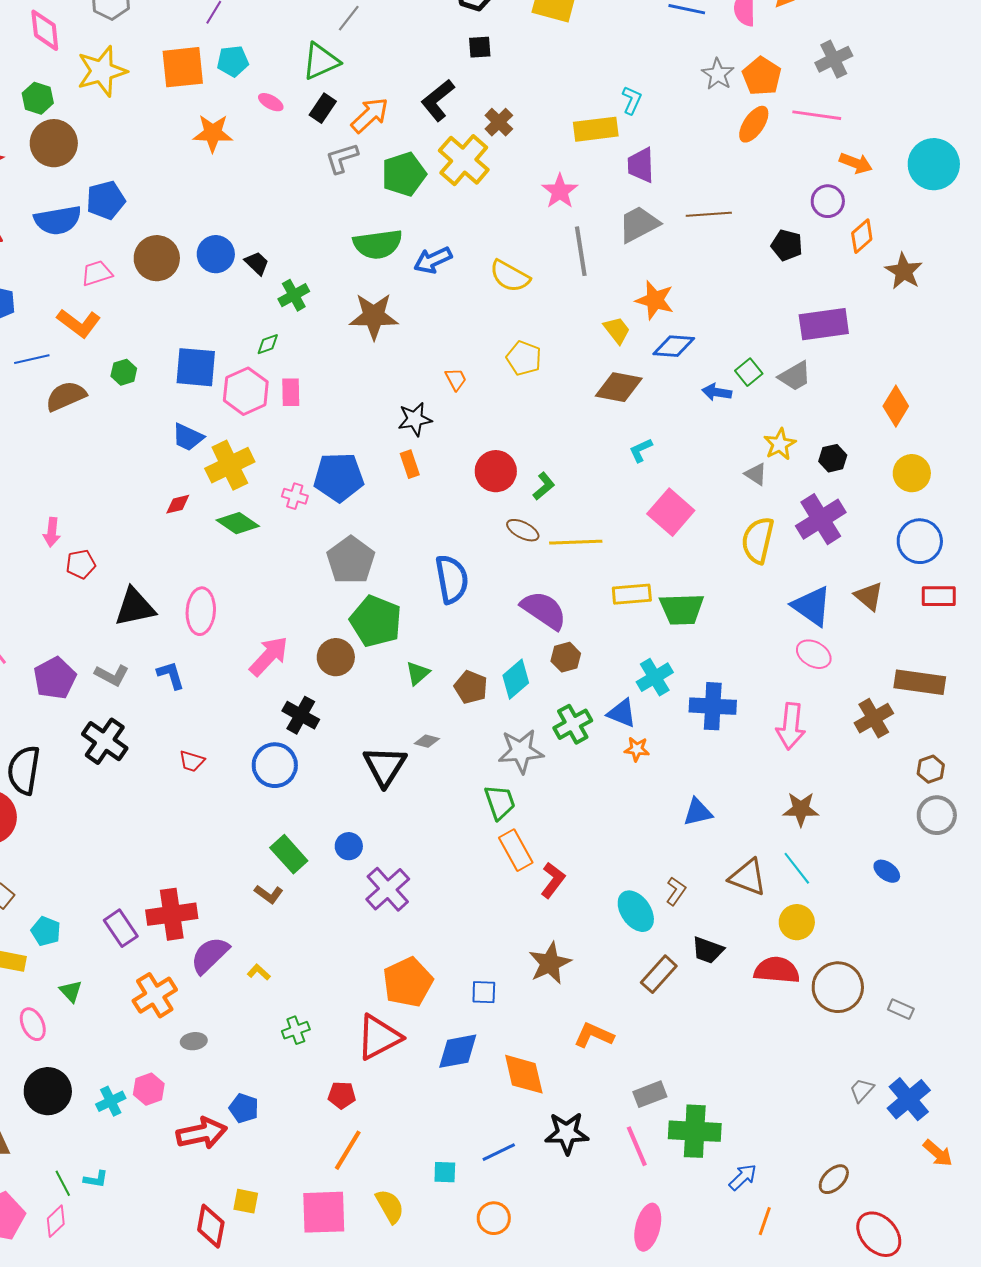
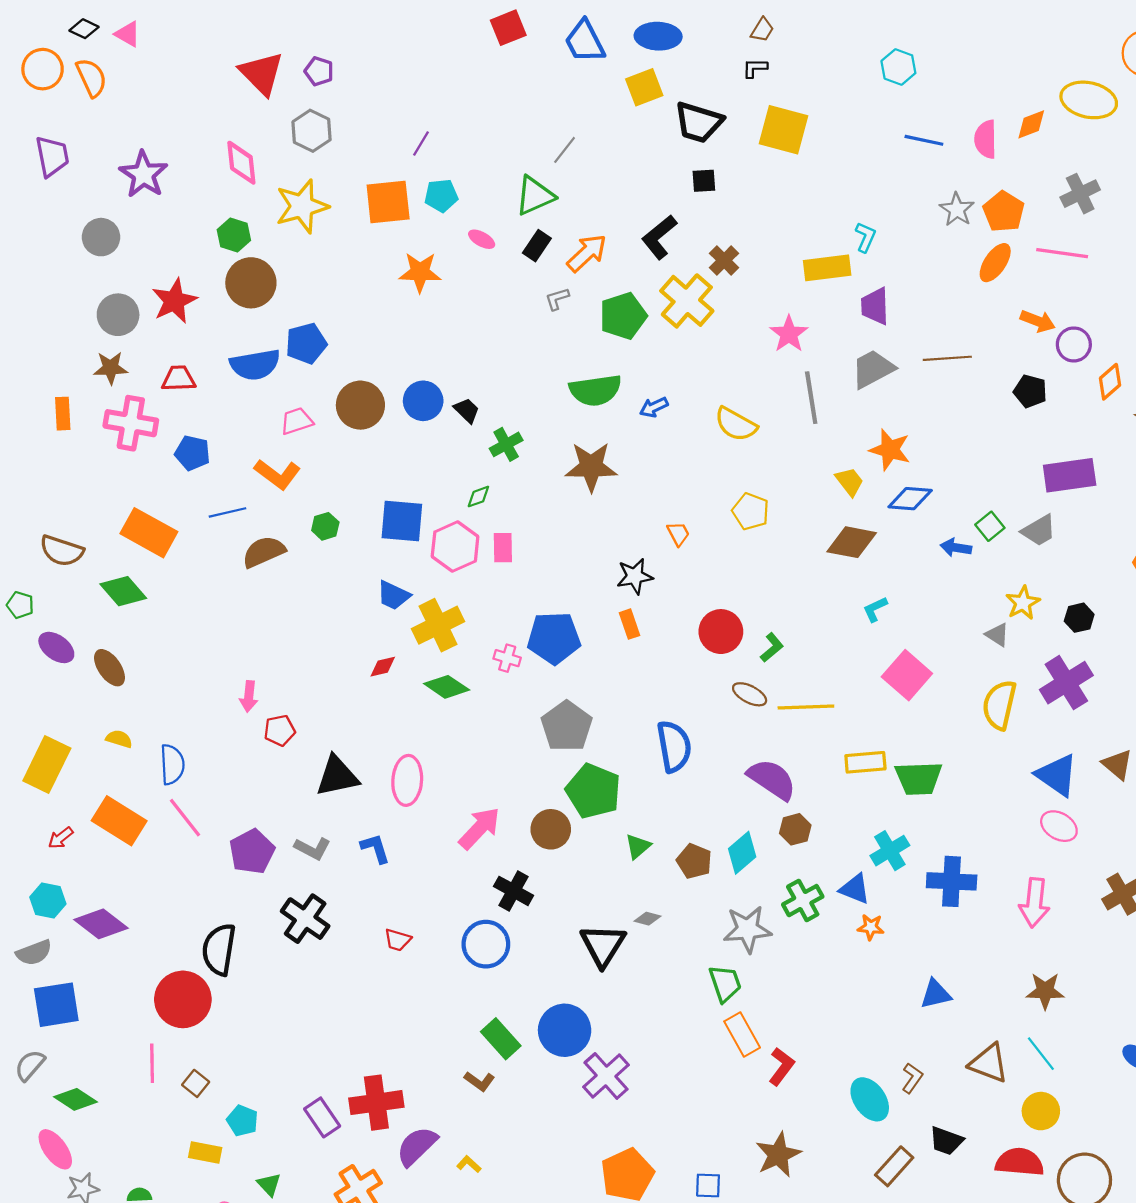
gray L-shape: (342, 158) -> (557, 299), size x0.7
orange arrow: (856, 163) -> (1038, 321), moved
blue arrow: (433, 260) -> (654, 407), size x0.7
blue circle: (349, 846) -> (565, 1030), size x1.8

